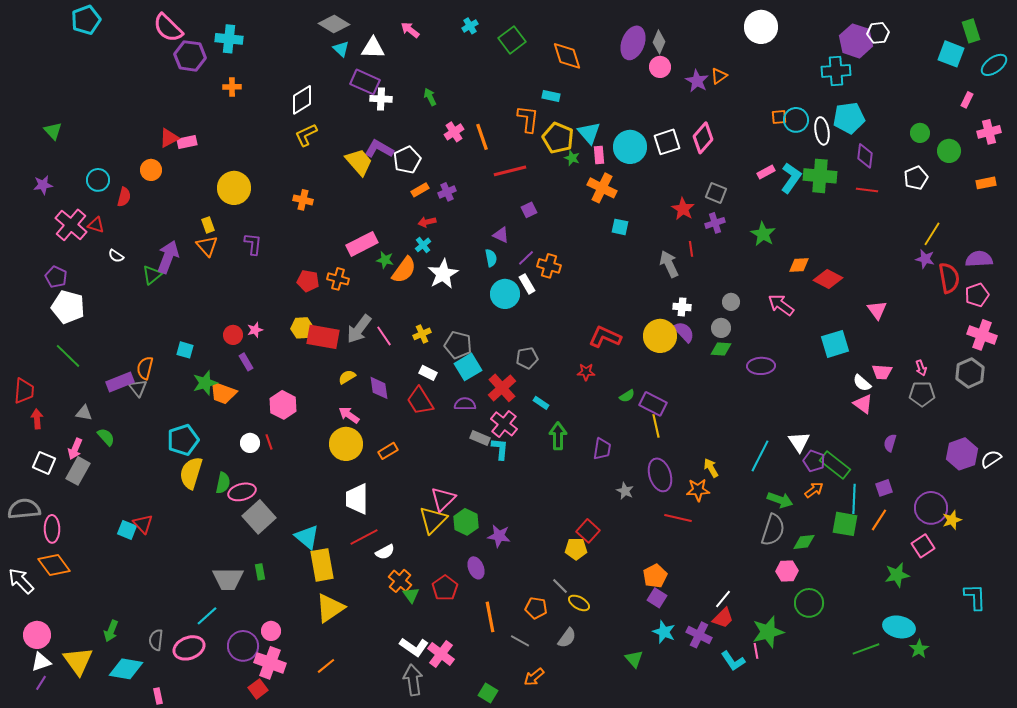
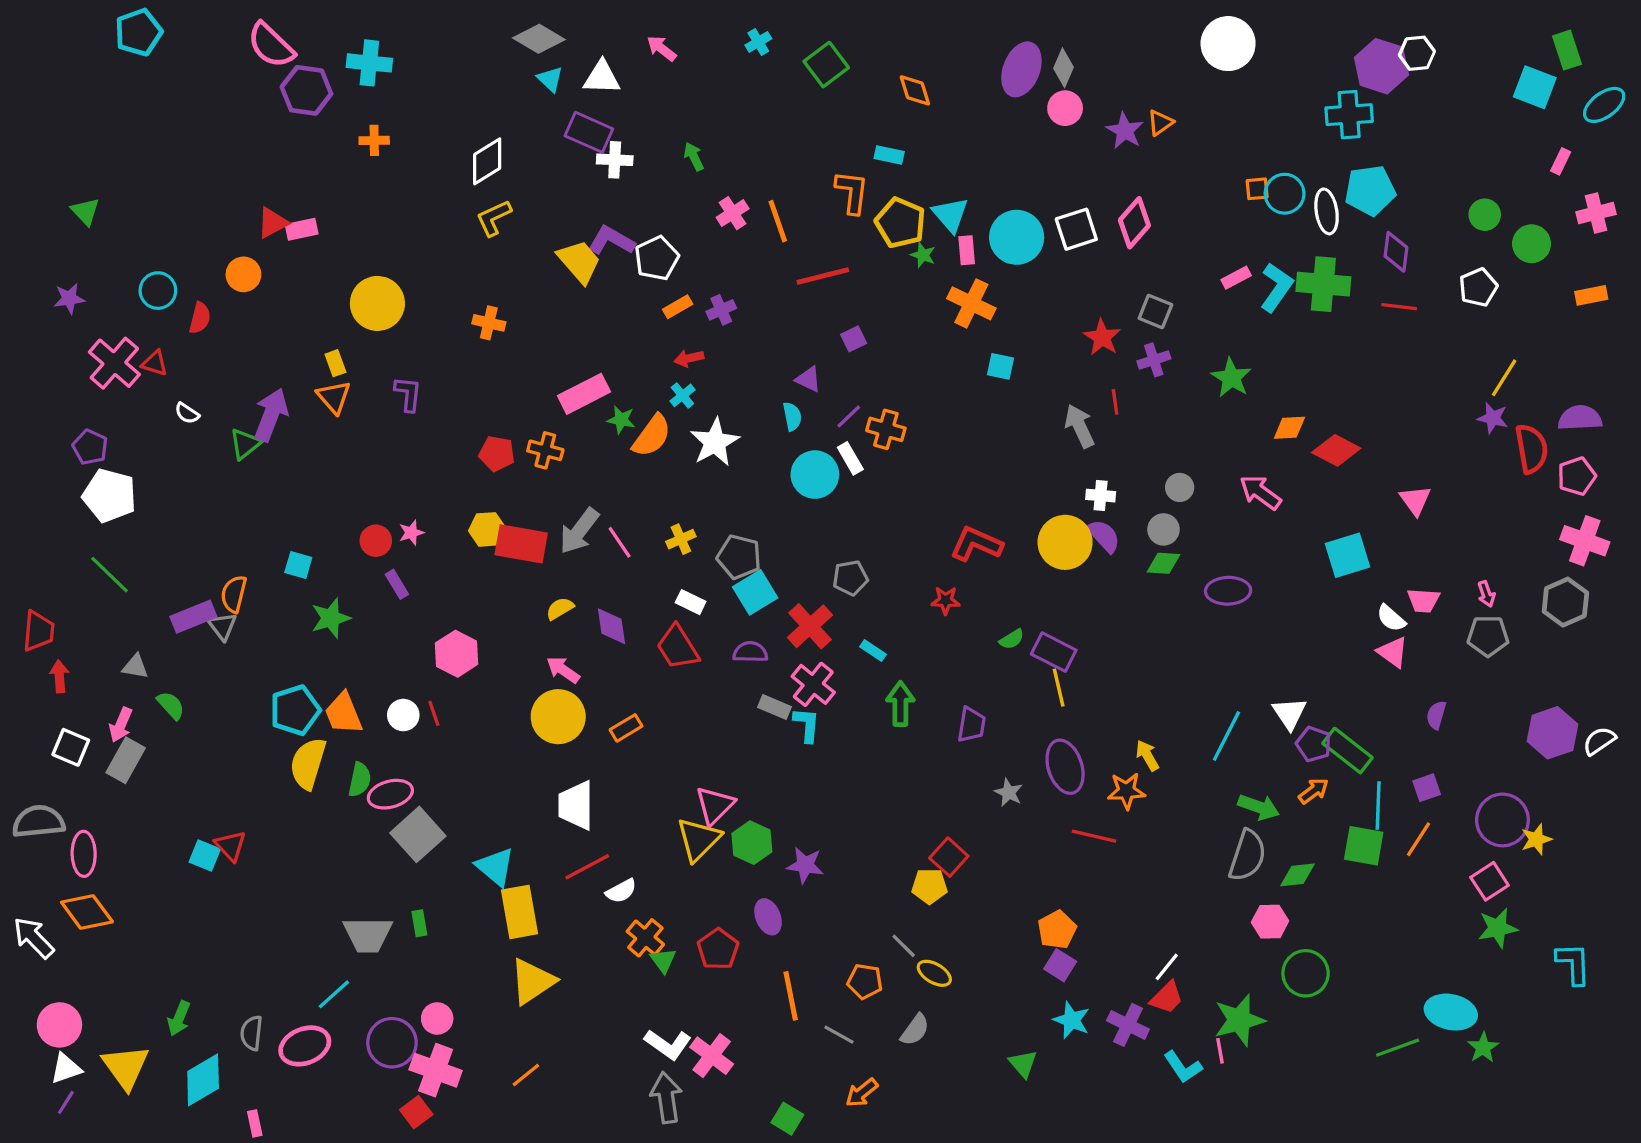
orange diamond: (567, 56) -> (915, 90), size x0.7
orange trapezoid: (223, 393) -> (344, 713), moved, turned 48
green star: (897, 575) -> (1498, 928), moved
cyan diamond: (126, 669) -> (203, 1080), turned -40

